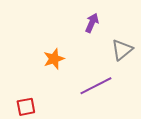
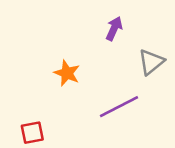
orange star: (54, 59) -> (67, 73), turned -30

